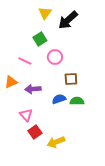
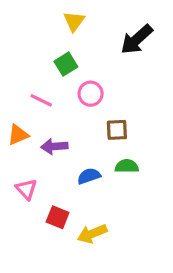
black arrow: (68, 20) -> (137, 39), moved
blue semicircle: (59, 99) -> (89, 176), moved
pink triangle: (26, 115) -> (26, 189), moved
red square: (35, 132) -> (58, 217), turned -32

